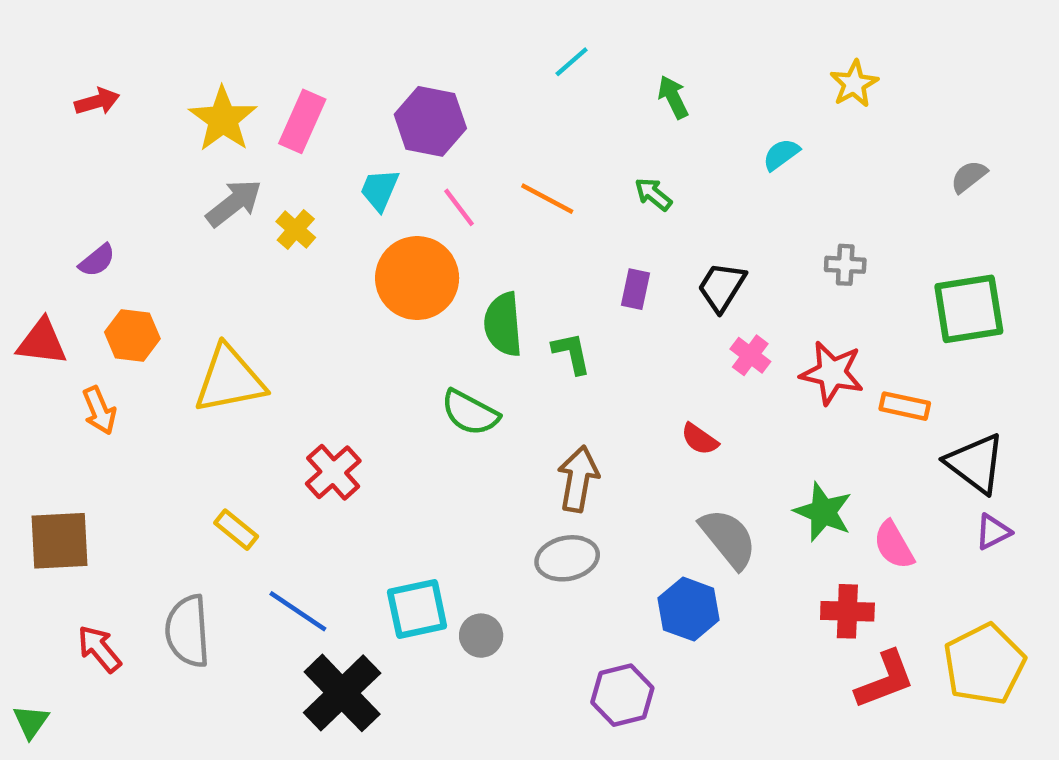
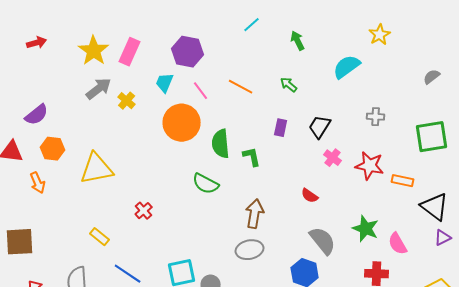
cyan semicircle: (781, 154) -> (347, 67), size x1.6
purple semicircle: (97, 260) -> (37, 115), size x1.4
red cross: (333, 472) -> (144, 211), size x0.7

